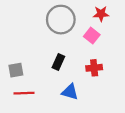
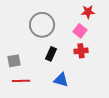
gray circle: (61, 20) -> (42, 25), moved
red cross: (94, 68) -> (81, 51), moved

